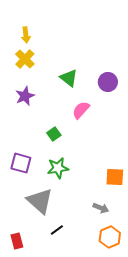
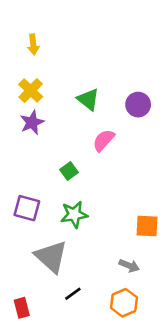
yellow cross: (25, 59) -> (31, 90), moved
orange hexagon: (110, 237) -> (124, 303), moved

